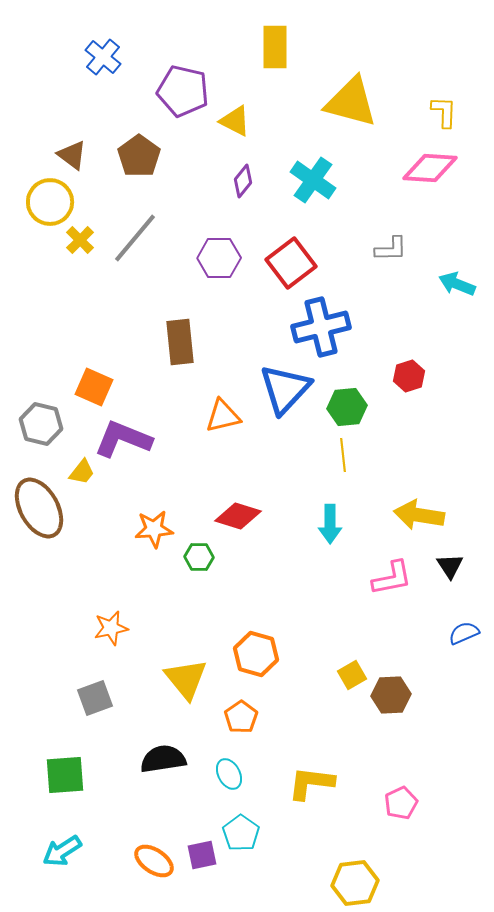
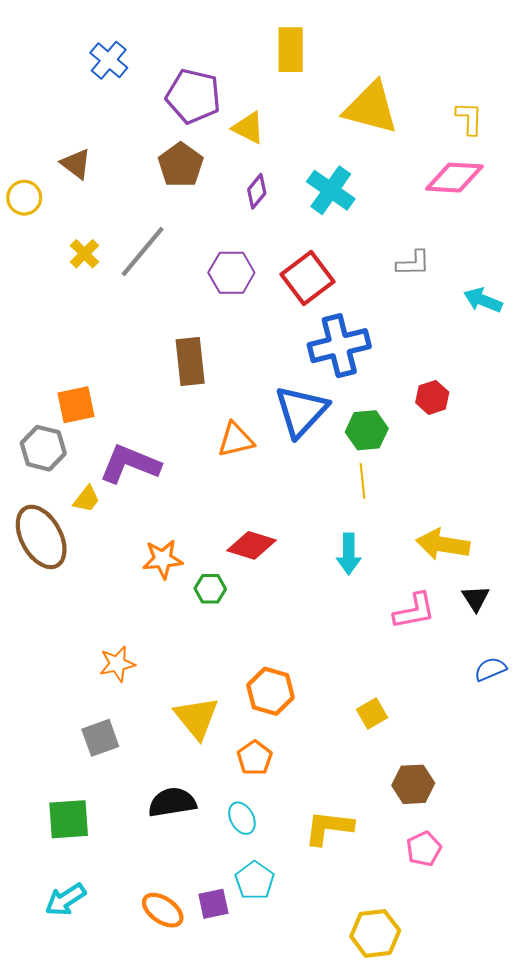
brown pentagon: (139, 156) -> (181, 165), moved
yellow circle: (50, 202) -> (24, 198), moved, size x0.7
orange square: (94, 387) -> (76, 405), moved, turned -36
brown hexagon: (391, 695) -> (413, 784), moved

